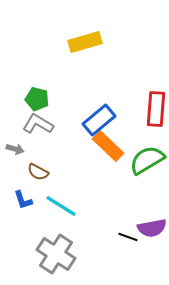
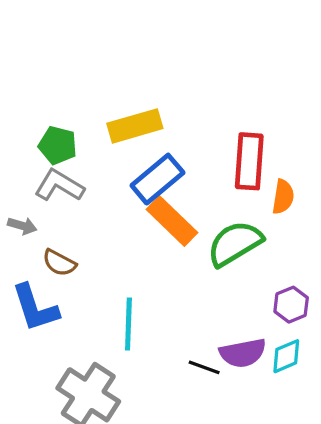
yellow rectangle: (85, 42) -> (135, 126), moved
blue L-shape: (23, 200) -> (35, 308), size x1.6
cyan line: (61, 206) -> (128, 324), moved, turned 60

